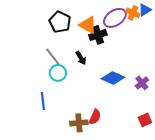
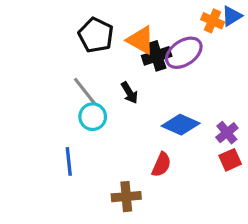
purple ellipse: (115, 18) -> (184, 53), moved
red semicircle: (95, 117) -> (161, 165), moved
red square: (145, 120) -> (230, 160), moved

